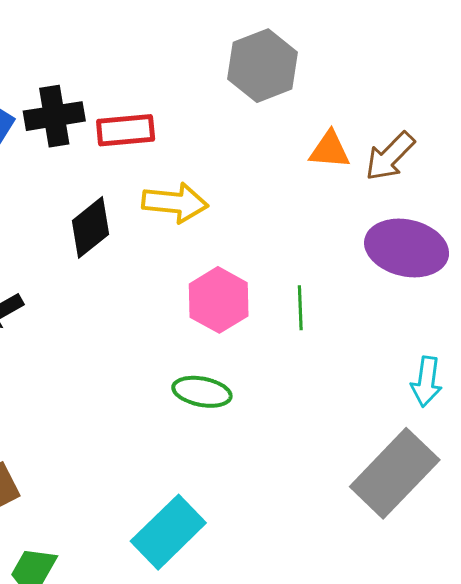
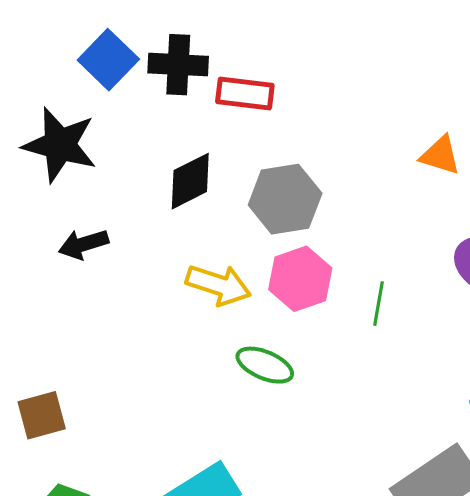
gray hexagon: (263, 66) -> (285, 199), moved
yellow arrow: (175, 203) -> (218, 285), moved

